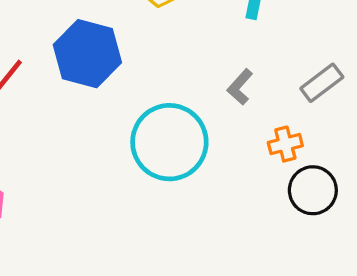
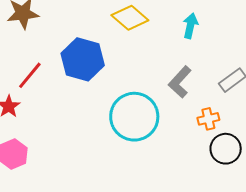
gray L-shape: (240, 87) -> (180, 82), size x1.4

